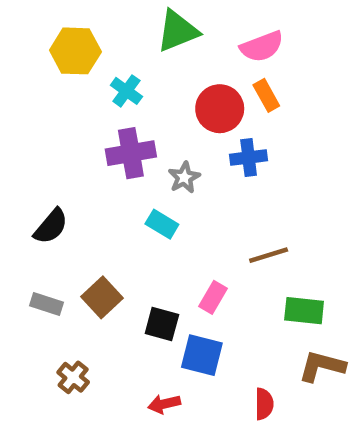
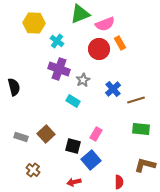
pink semicircle: (262, 46) -> (105, 24), moved
purple cross: (131, 153) -> (59, 69), turned 30
blue cross: (249, 157) -> (113, 89), moved, turned -35
black semicircle: (51, 226) -> (14, 87), moved, turned -54
brown line: (269, 255) -> (136, 100), moved
green rectangle: (304, 311) -> (141, 129), moved
blue square: (202, 355) -> (91, 160), turned 36

